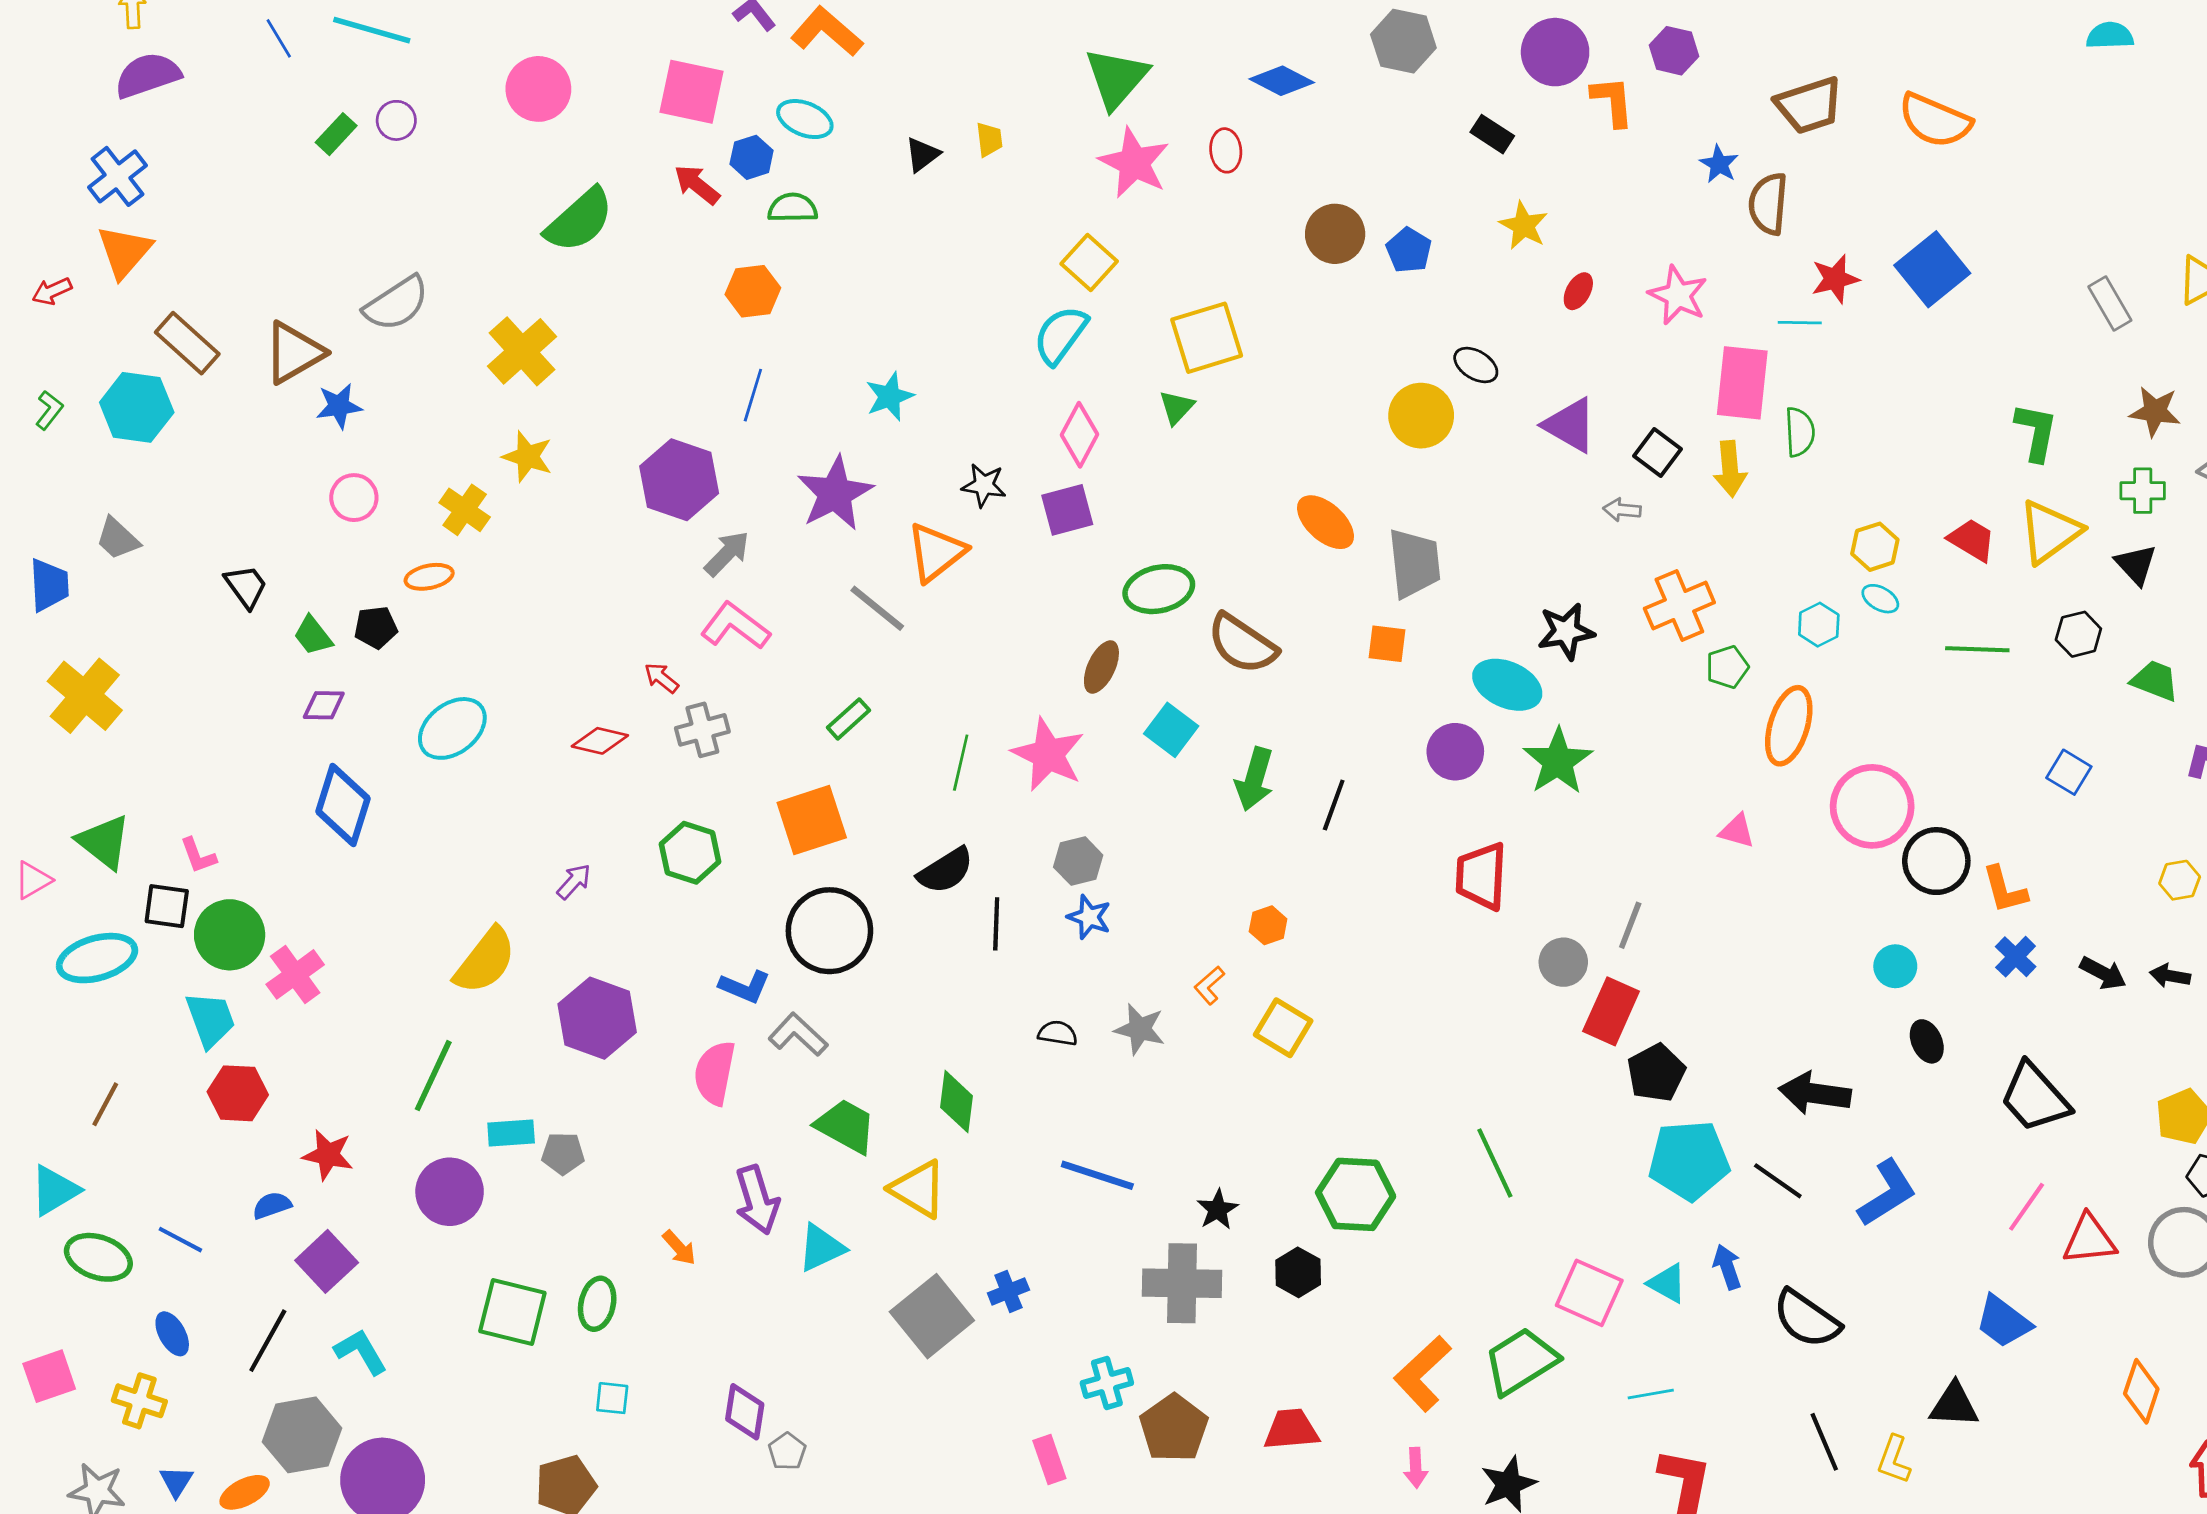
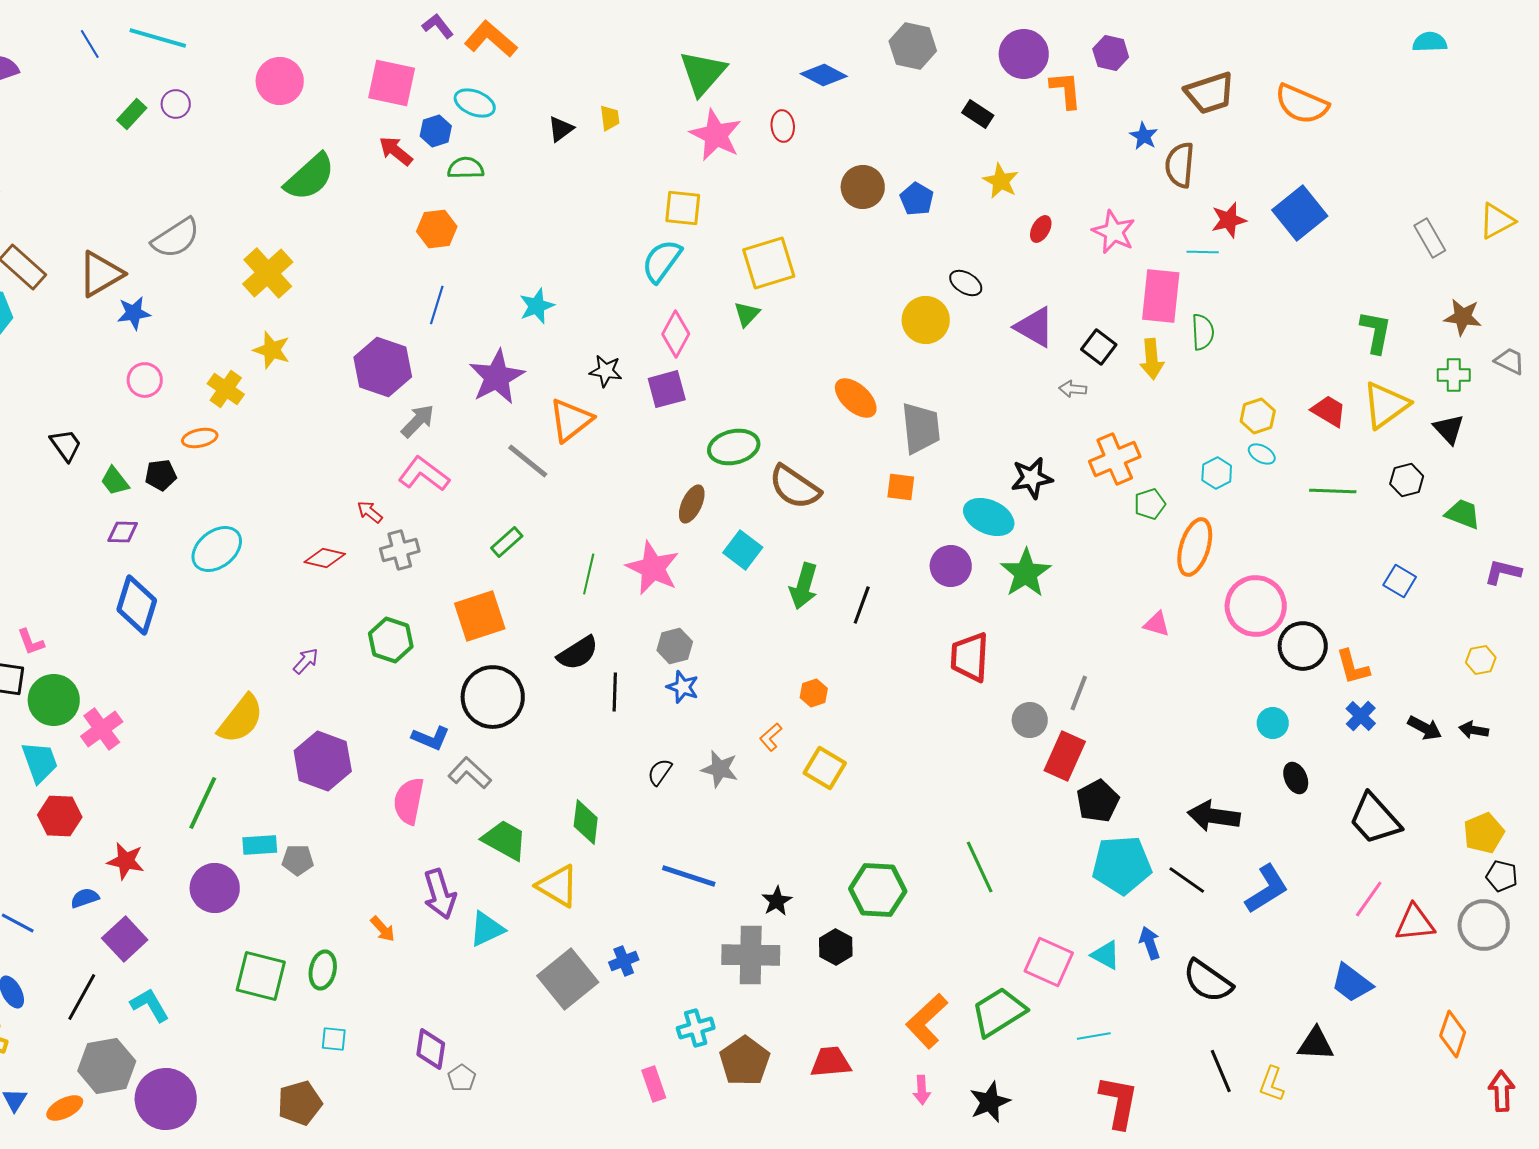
yellow square: (1089, 263) -> (683, 208), turned -36
black semicircle: (1058, 1033) -> (660, 772), turned -64

